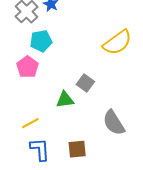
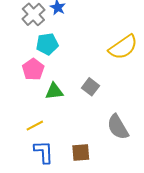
green triangle: (65, 100) -> (54, 91), moved

